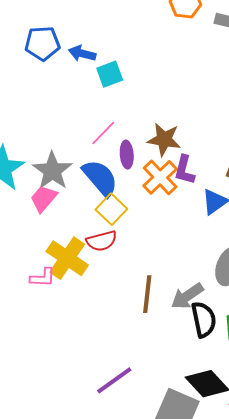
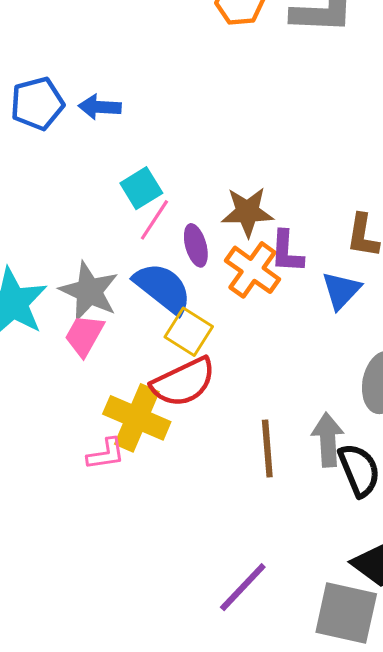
cyan square: (110, 74) -> (141, 188), moved
red semicircle: (102, 241) -> (183, 382), size x1.4
gray arrow: (187, 296) -> (328, 440), turned 132

